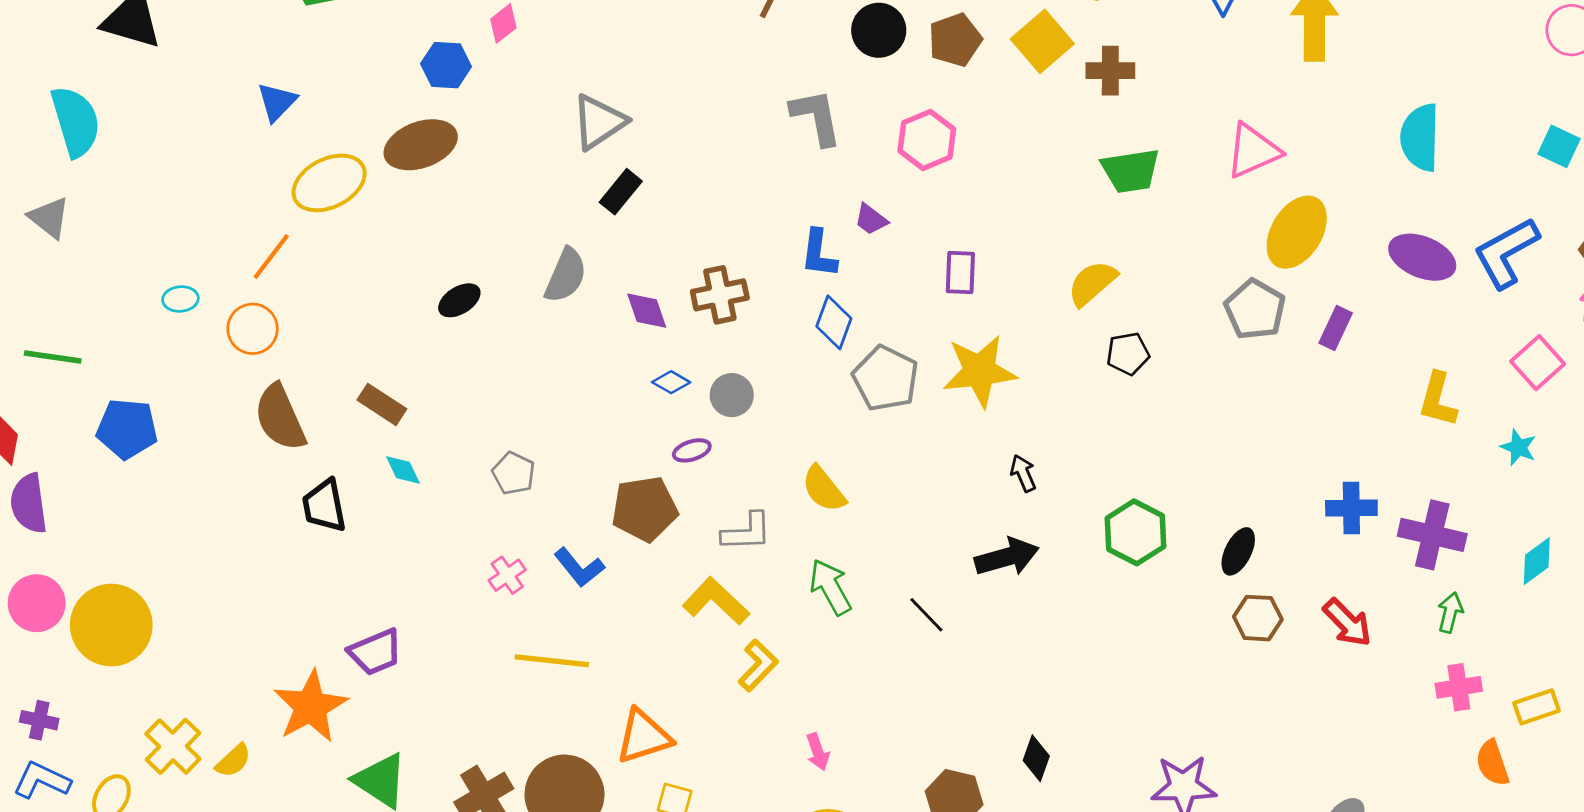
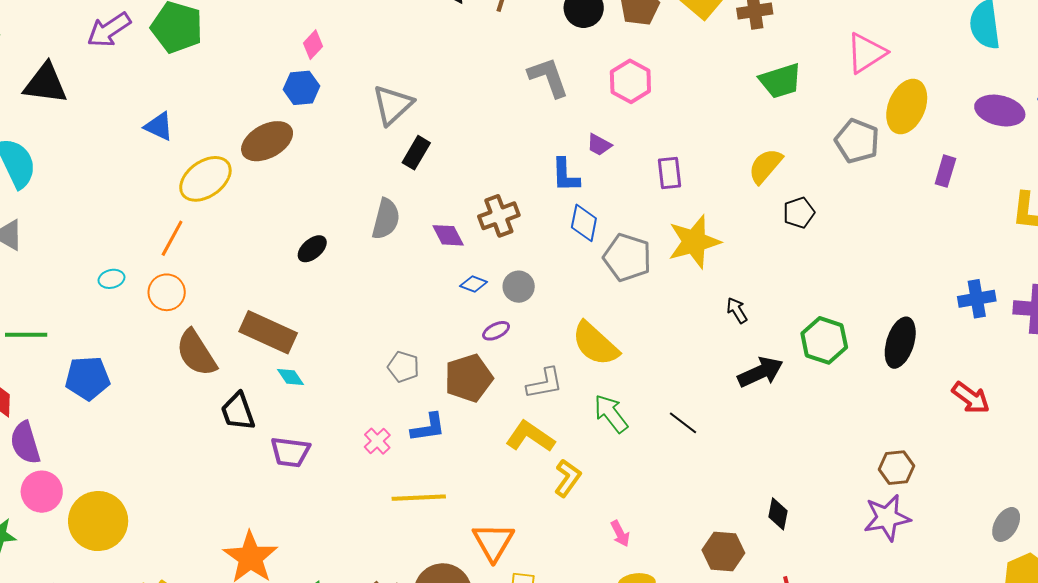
blue hexagon: (446, 65) -> (302, 88), moved
blue triangle: (277, 102) -> (159, 126), turned -40
gray pentagon: (1255, 309) -> (857, 141), moved
brown rectangle: (382, 404) -> (268, 332), size x1.6
gray pentagon: (514, 473) -> (403, 367), moved
yellow semicircle: (824, 489) -> (595, 344), size x1.4
black ellipse: (1238, 551) -> (900, 343), size x1.4
black arrow: (1007, 557) -> (761, 372), moved
blue L-shape: (579, 567) -> (428, 428), turned -51
pink circle: (37, 603) -> (42, 492), moved
brown hexagon: (1258, 618) -> (897, 468), moved
red arrow: (1347, 623) -> (971, 398), moved
purple trapezoid: (375, 652) -> (290, 452), moved, turned 39
orange triangle: (644, 736) -> (493, 542), turned -33

